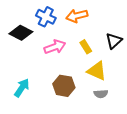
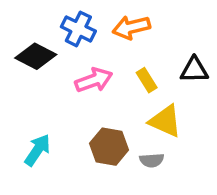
black triangle: (114, 41) -> (194, 70), turned 42
gray semicircle: (101, 94) -> (152, 160), moved

